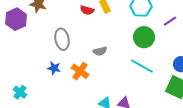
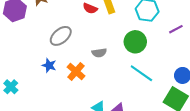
green circle: (144, 37) -> (135, 42), moved
gray ellipse: (62, 39) -> (61, 36), turned 55

